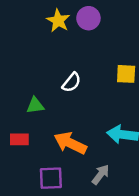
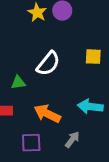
white semicircle: (71, 82) -> (48, 64), size x1.5

